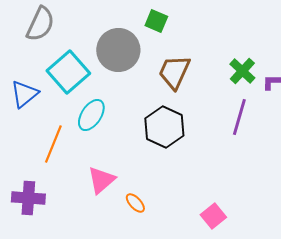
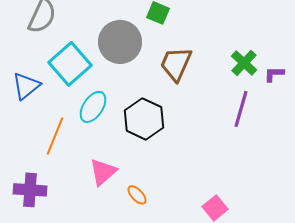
black hexagon: (164, 127) -> (144, 119), moved

